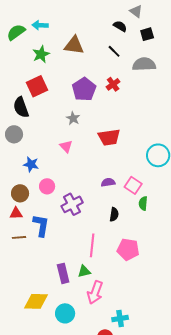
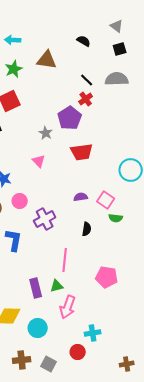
gray triangle: (136, 11) -> (117, 26), moved
black semicircle: (120, 26) -> (84, 41), moved
black line: (114, 51) -> (87, 80), moved
purple pentagon: (84, 89) -> (70, 118), moved
green semicircle: (143, 203) -> (116, 218), turned -88
pink pentagon: (128, 249) -> (107, 277), moved

